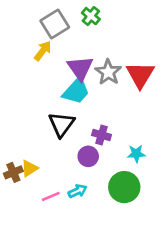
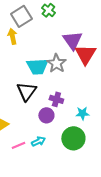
yellow arrow: (43, 51) -> (12, 36), turned -49
purple triangle: (80, 68) -> (72, 40), moved
gray star: (108, 72) -> (56, 63), moved
cyan trapezoid: (76, 91) -> (37, 66), turned 45

